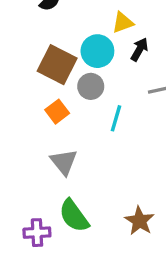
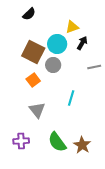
cyan line: (116, 118) -> (71, 98), moved
green semicircle: (74, 216) -> (57, 142), moved
purple cross: (37, 233) -> (21, 141), moved

